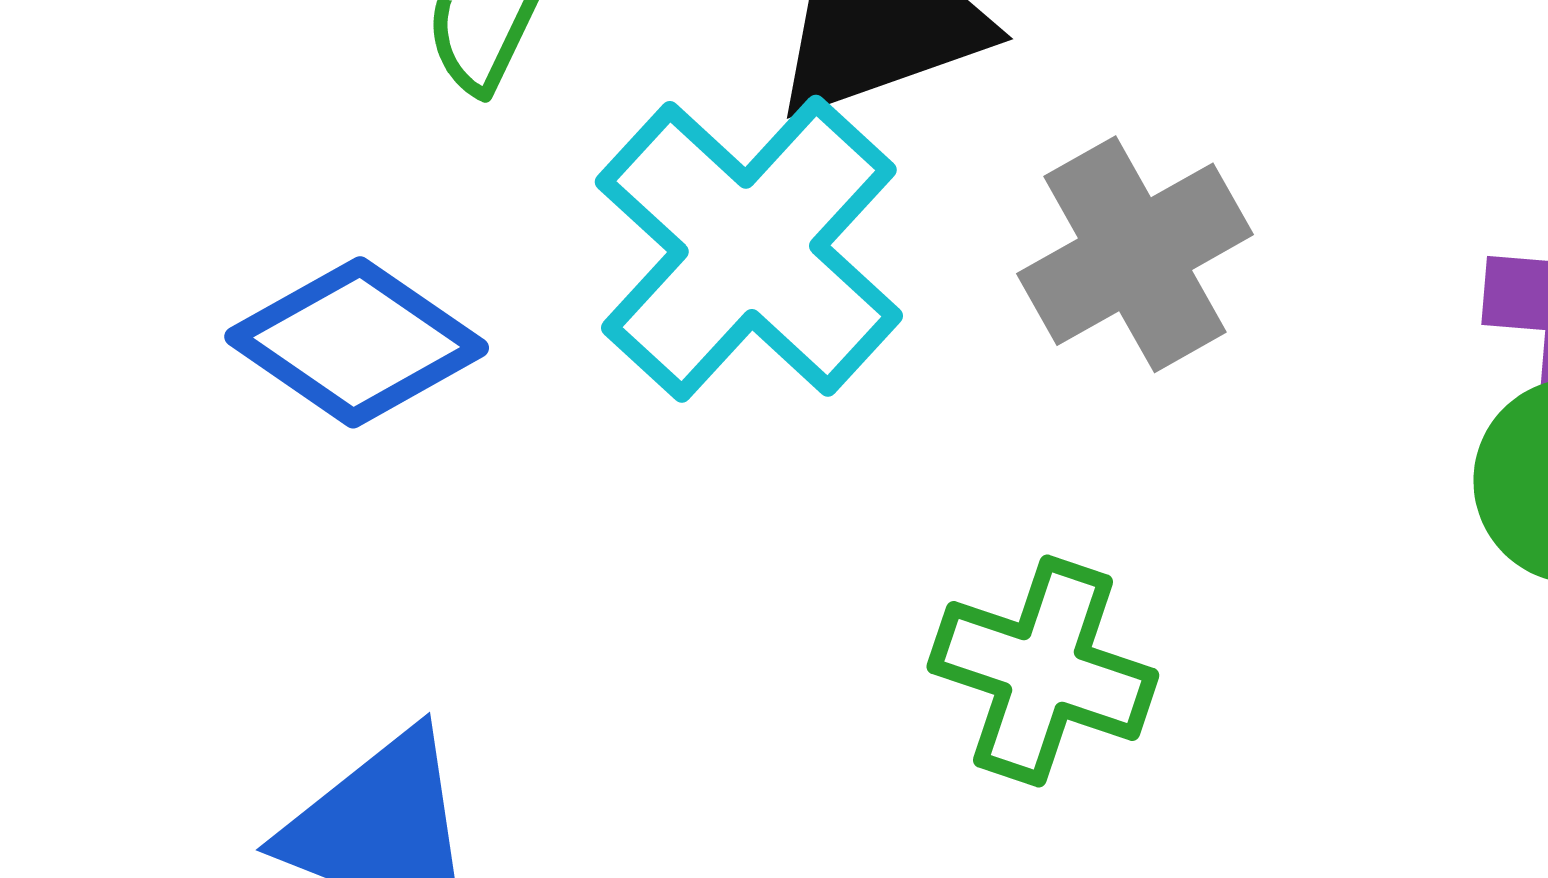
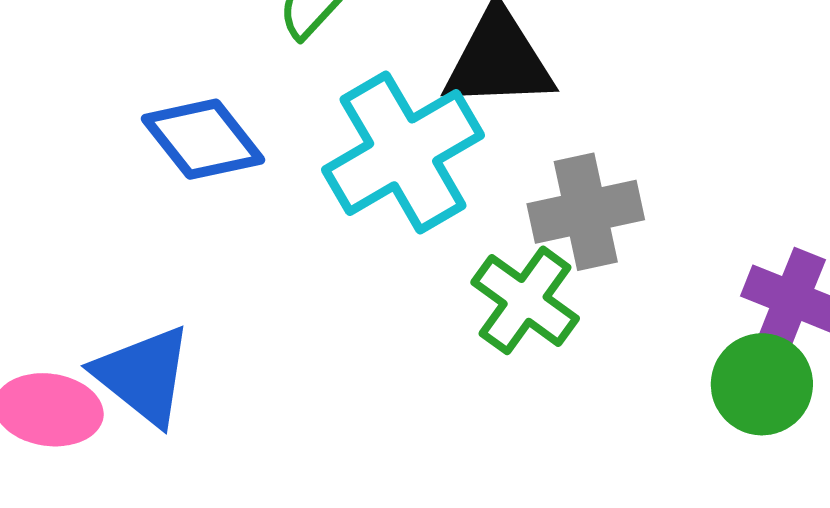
green cross: (1043, 671) -> (525, 300), moved

